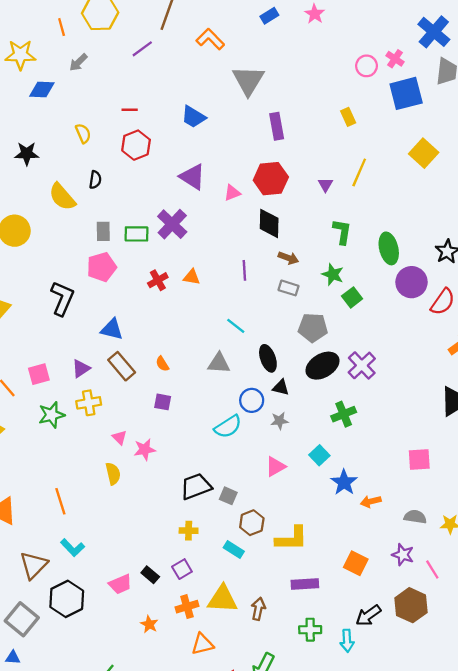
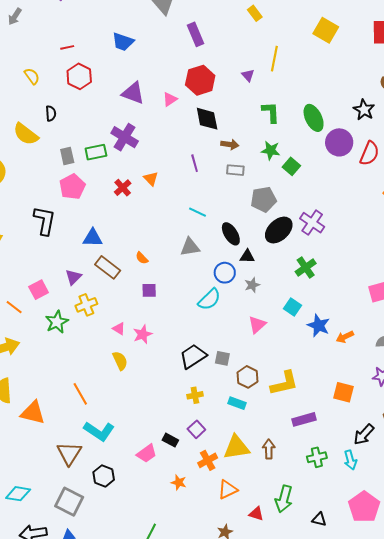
orange triangle: (192, 277) -> (151, 179), turned 49
cyan L-shape: (72, 548) -> (99, 431), size x1.4
black hexagon: (67, 599) -> (104, 476), size x0.7

